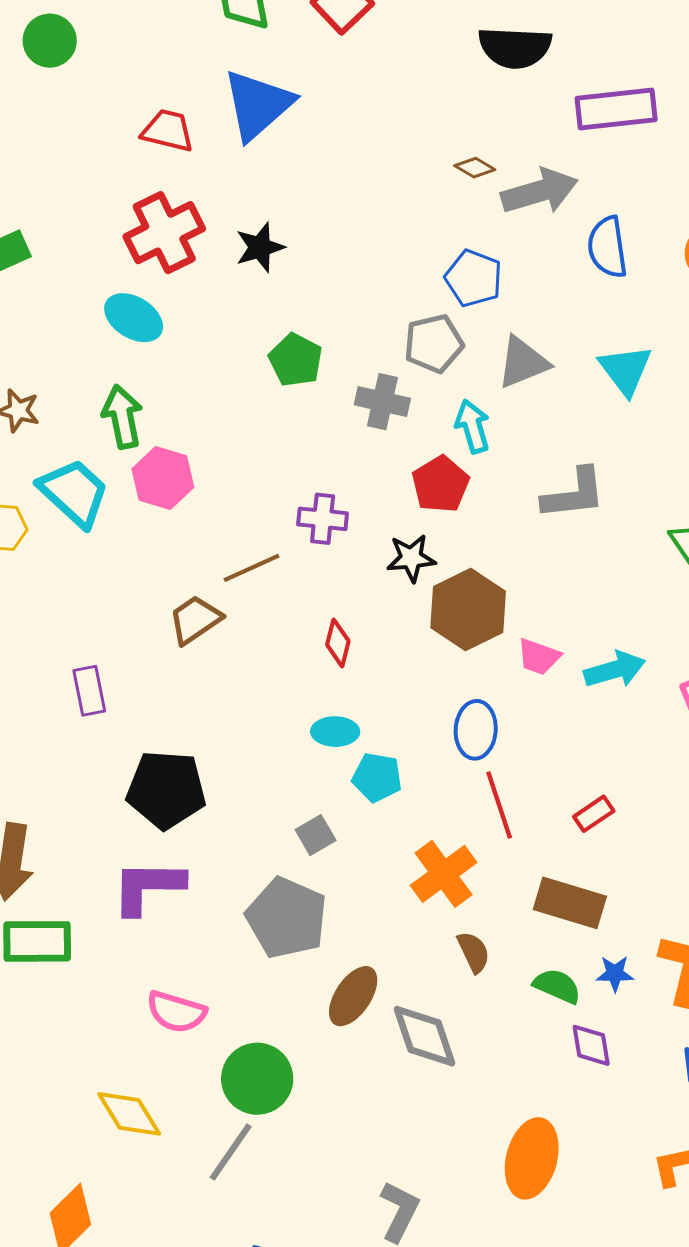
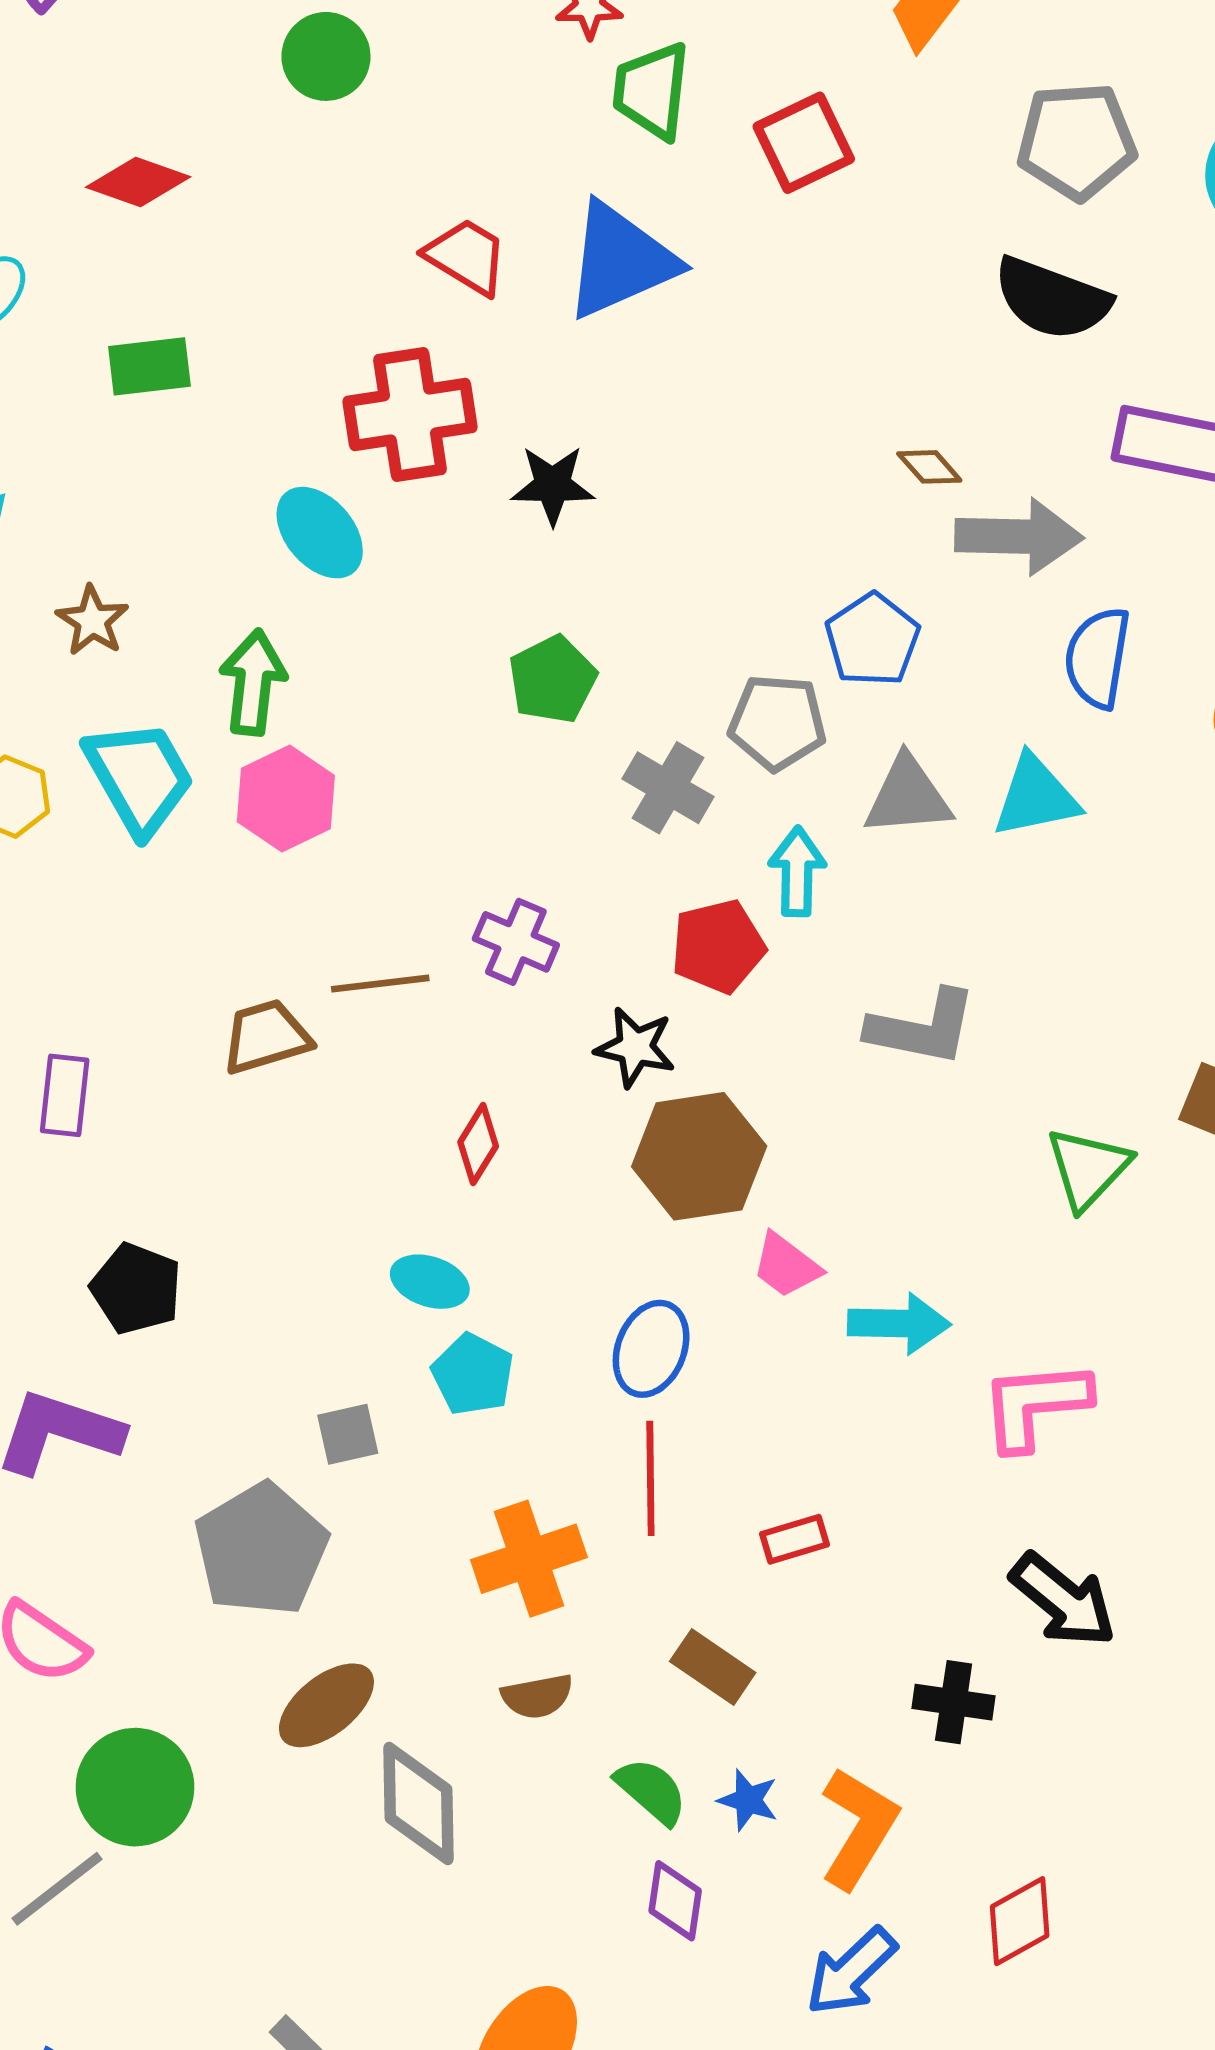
cyan triangle: (625, 370) -> (1036, 797), moved, turned 38
black pentagon: (166, 790) -> (136, 1289), size x0.7
brown rectangle: (570, 903) -> (713, 1667), size x0.7
brown semicircle: (474, 952) -> (537, 1696), turned 87

